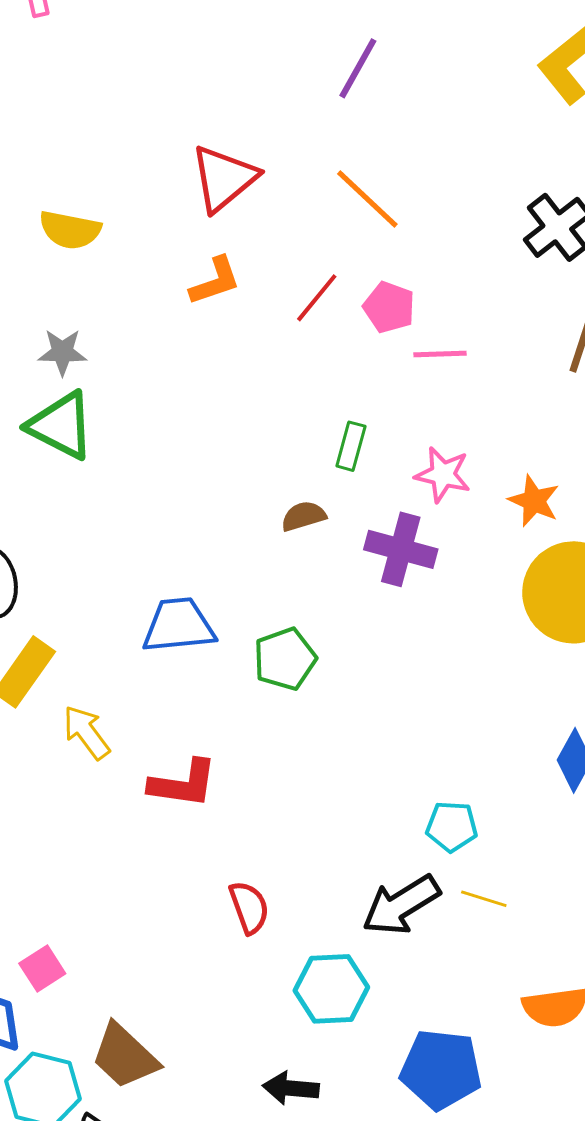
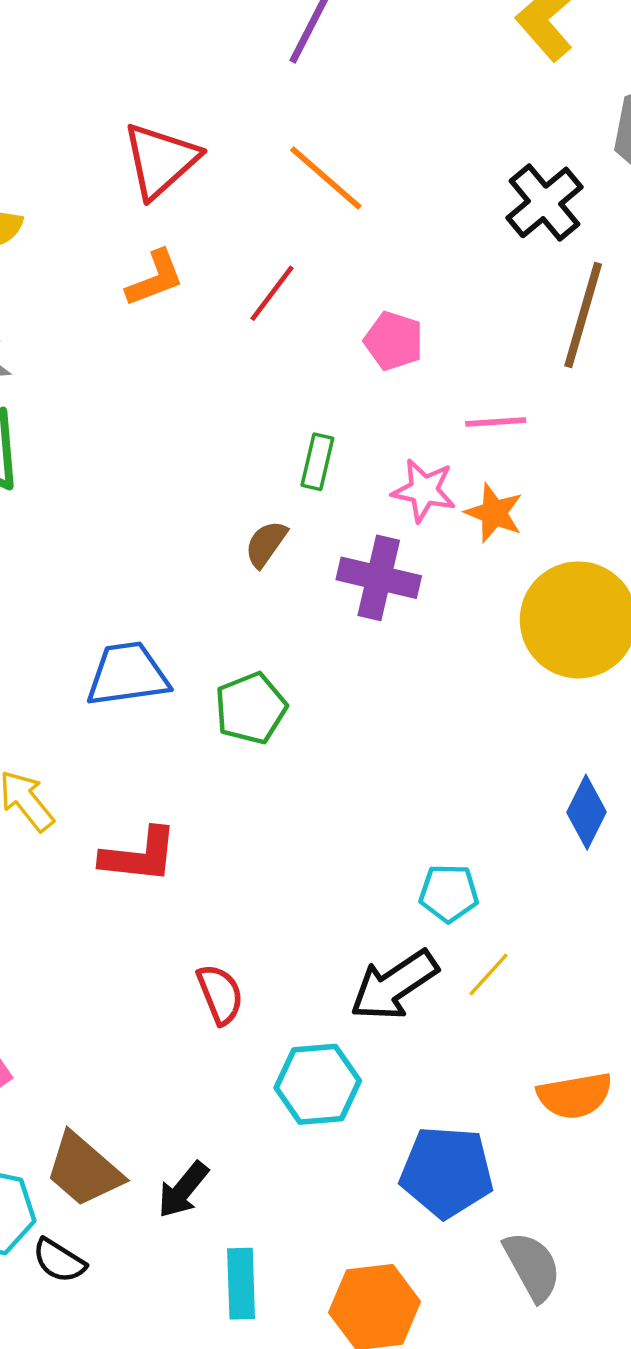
pink pentagon: (389, 307) -> (394, 341), moved
pink line: (440, 354) -> (496, 422), moved
orange star: (534, 501) -> (494, 513), moved
brown semicircle: (303, 516) -> (266, 544), turned -36
yellow line: (484, 899) -> (489, 975), turned -63
black arrow: (291, 1088) -> (183, 1190), moved, turned -54

